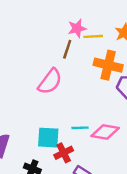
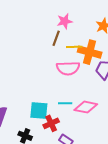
yellow line: (93, 36) -> (74, 47), moved
pink semicircle: (50, 81) -> (68, 68), moved, turned 50

